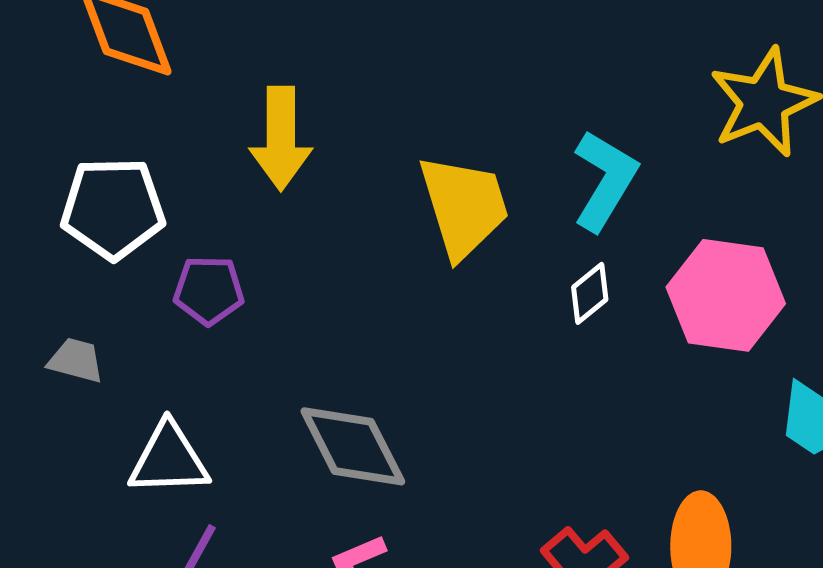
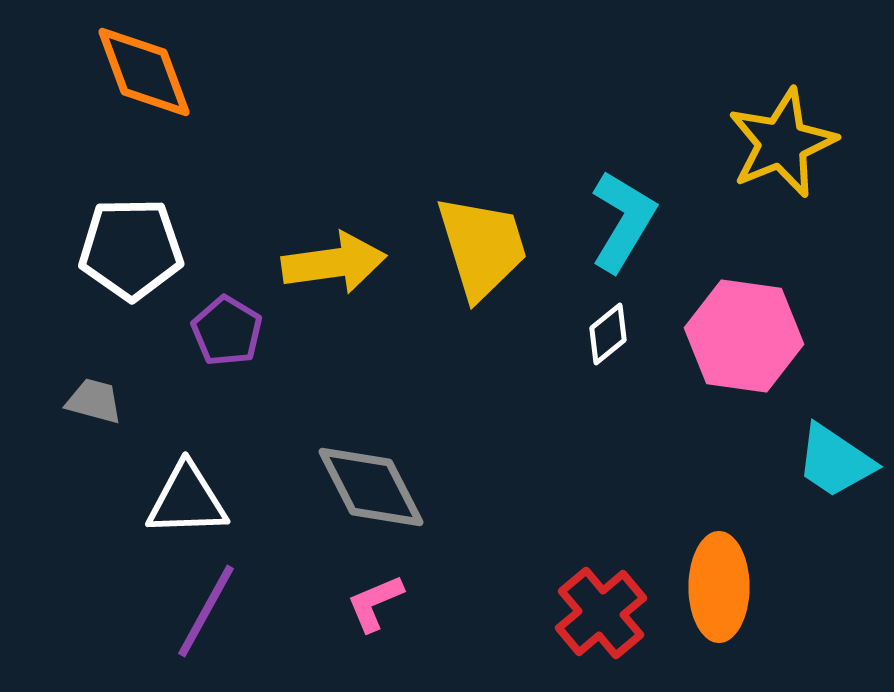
yellow arrow: (281, 138) -> (334, 263), moved, turned -98
purple pentagon: (209, 290) -> (227, 331), turned 30

